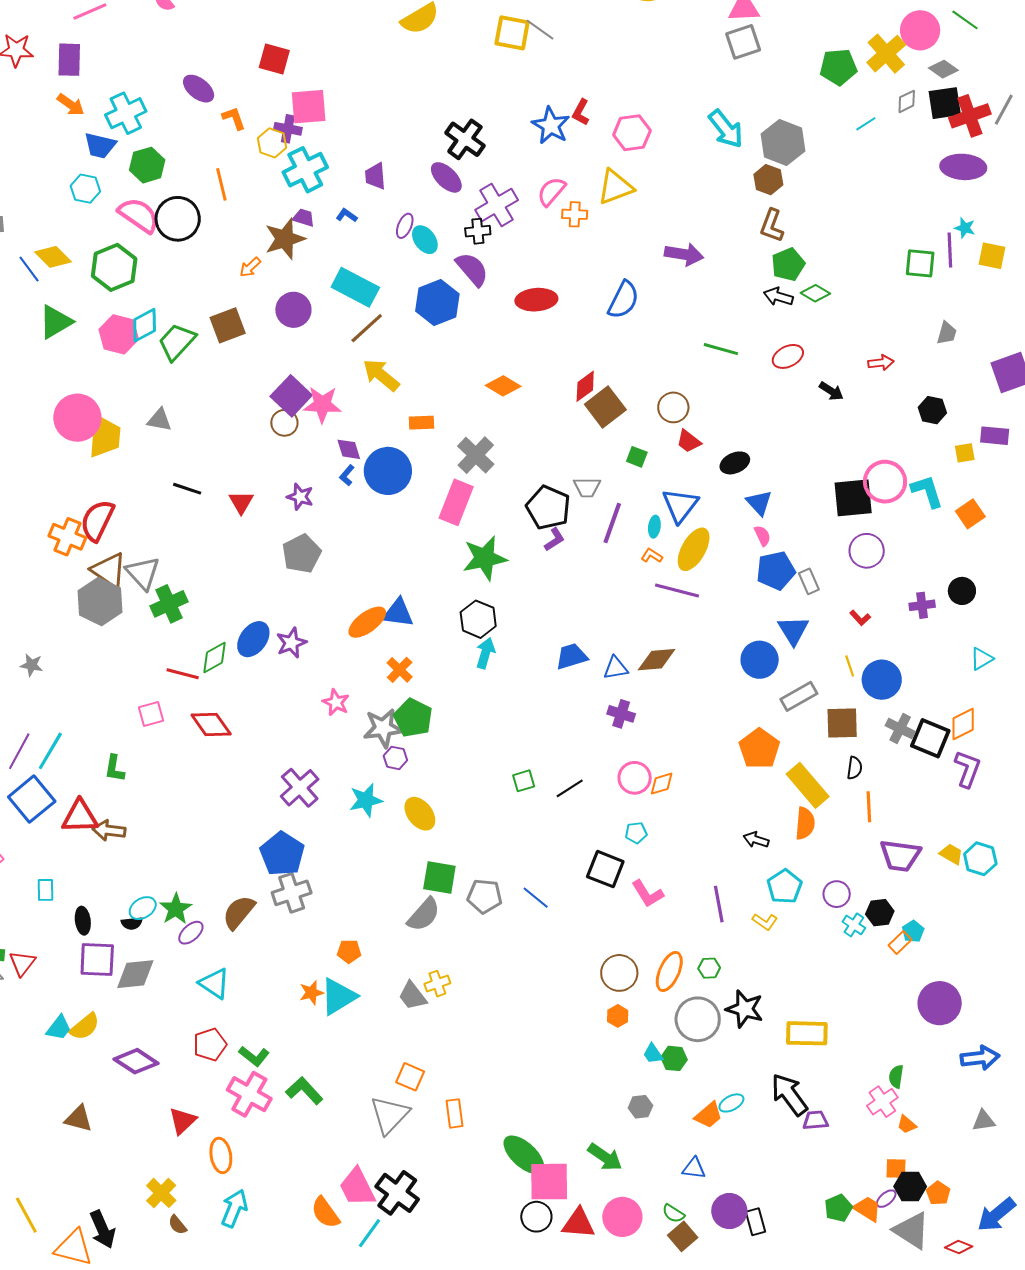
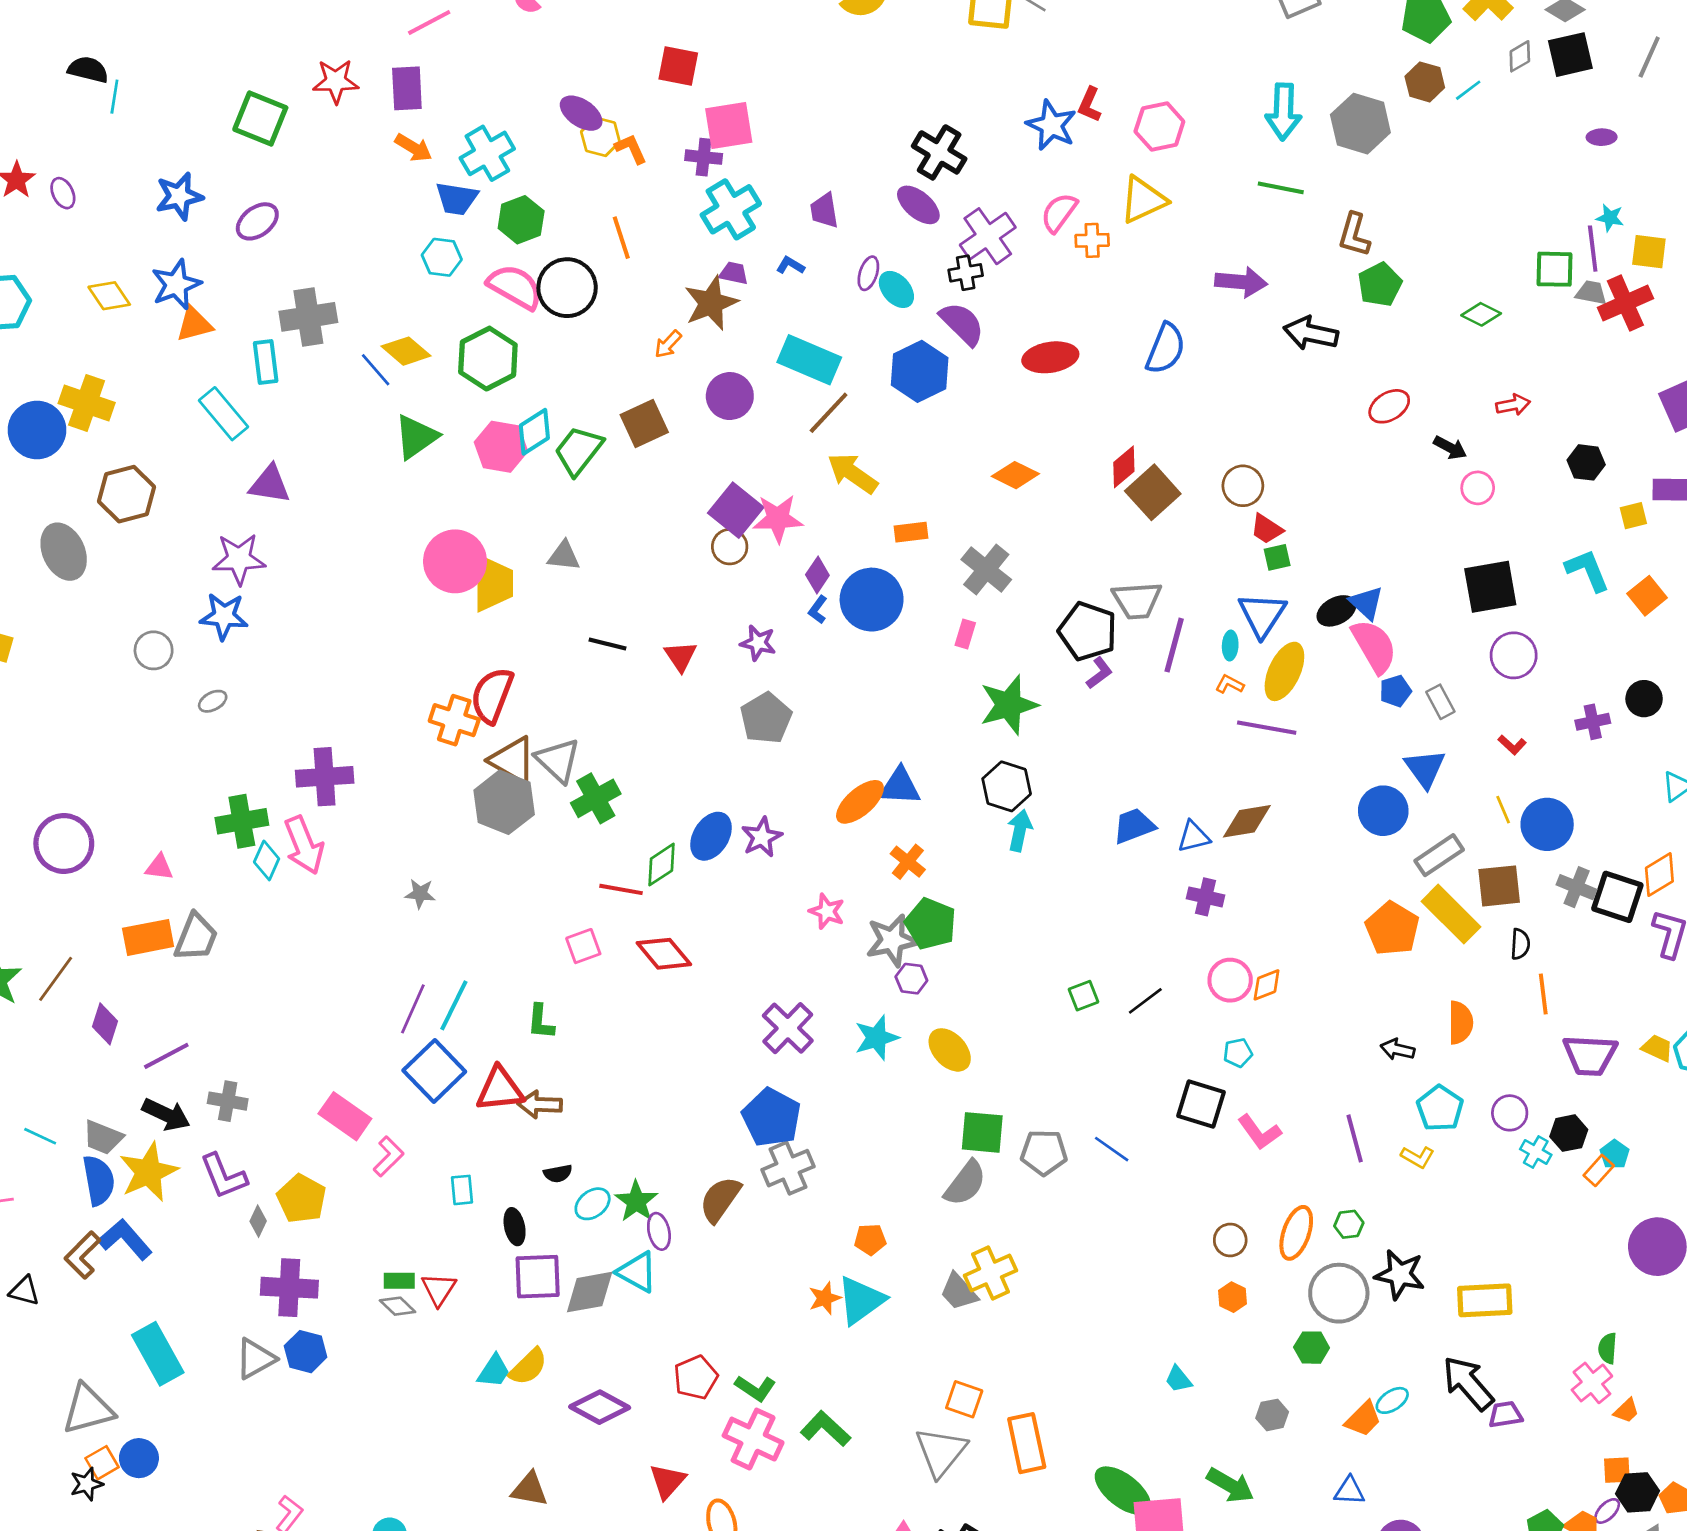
red cross: (970, 116) -> (1625, 303), moved
cyan arrow: (726, 129) -> (1283, 112), turned 45
yellow hexagon: (272, 143) -> (600, 137), moved
purple ellipse: (963, 167) -> (1602, 137), size x0.5
brown hexagon: (768, 180) -> (1425, 82), moved
green diamond: (815, 293) -> (1481, 314), moved
black arrow: (778, 297) -> (1311, 333), moved, size x1.4
gray trapezoid: (947, 333) -> (1591, 293), moved, turned -90
green line: (721, 349) -> (1281, 188), moved
purple diamond: (349, 449) -> (817, 575), turned 56
green square: (637, 457) -> (1277, 557), moved, turned -30
black ellipse: (735, 463) -> (1336, 611), moved
pink circle: (885, 482) -> (1478, 488), moved, size x0.6
gray trapezoid: (587, 487) -> (1137, 600), size x1.4
pink rectangle: (456, 502) -> (965, 634), size x0.5
pink semicircle: (762, 536) -> (1374, 646), size x2.0
blue pentagon: (776, 571) -> (1395, 691), size x0.6
yellow rectangle: (808, 785) -> (1451, 914), moved
black semicircle: (132, 923) -> (558, 1174), moved
purple ellipse: (191, 933) -> (659, 1231), turned -56
brown circle: (619, 973) -> (1230, 1240), size x0.7
cyan triangle: (214, 983) -> (637, 1272), moved
yellow cross: (437, 984) -> (990, 1273), size x1.5
cyan trapezoid: (653, 1054) -> (1178, 1379), moved
orange rectangle: (454, 1113) -> (1027, 1443), size x1.5
orange trapezoid: (907, 1124) -> (1626, 1411), turned -80

